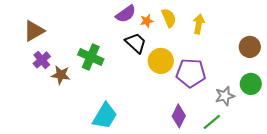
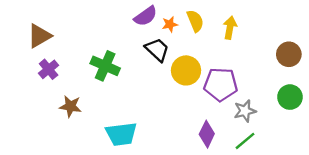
brown star: (61, 75) -> (70, 106), moved
gray star: (225, 96) -> (245, 111), moved
cyan trapezoid: (105, 116) -> (121, 134), turned 52

